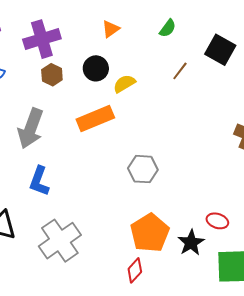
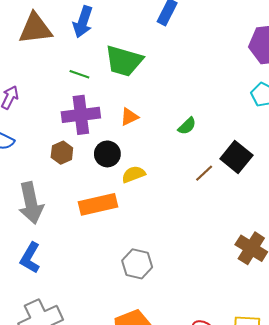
purple cross: (42, 39) -> (81, 115), moved
brown line: (180, 71) -> (204, 173), moved
gray arrow: (31, 128) -> (31, 203), turned -42

